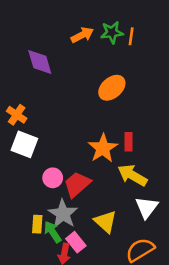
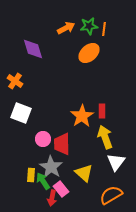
orange ellipse: (112, 88) -> (89, 53), moved
orange cross: (17, 115) -> (15, 81), moved
yellow arrow: (132, 175) -> (105, 137), turned 40
red trapezoid: (77, 184) -> (62, 144), turned -50

